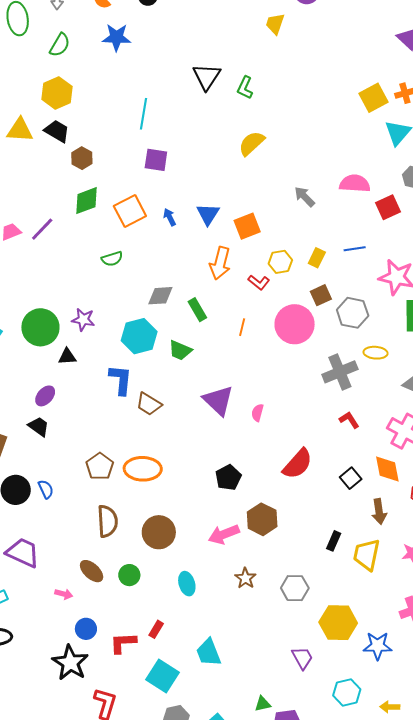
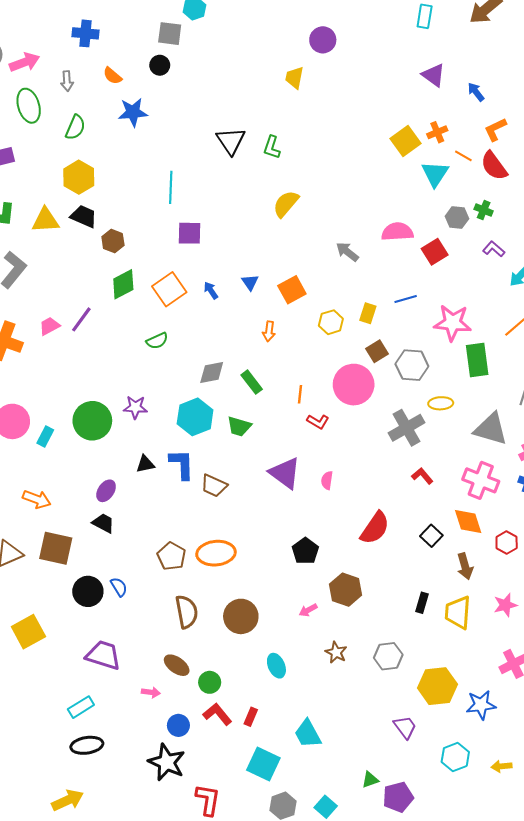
blue triangle: (208, 214) -> (250, 282), size x0.7
orange arrow: (220, 263) -> (269, 331), size x0.6
red L-shape: (259, 282) -> (318, 422), moved
black triangle: (67, 357) -> (145, 464), moved
pink arrow: (224, 534) -> (308, 610), size x0.6
green circle: (129, 575) -> (210, 682), moved
red L-shape: (123, 643) -> (217, 714), moved, turned 60

